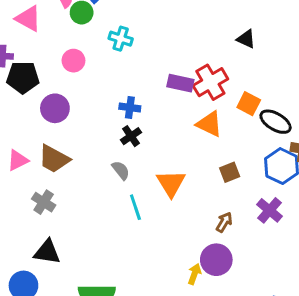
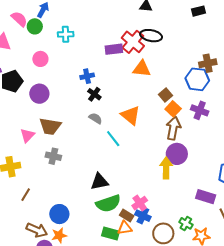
orange square: (249, 104) -> (173, 109), moved, turned 35
black ellipse: (276, 122) -> (151, 36), moved
brown arrow: (224, 222) -> (173, 128), size x1.6
black triangle: (47, 252) -> (99, 182), moved
yellow arrow: (194, 274) -> (166, 168), size x1.5

